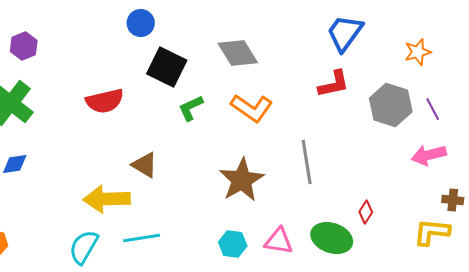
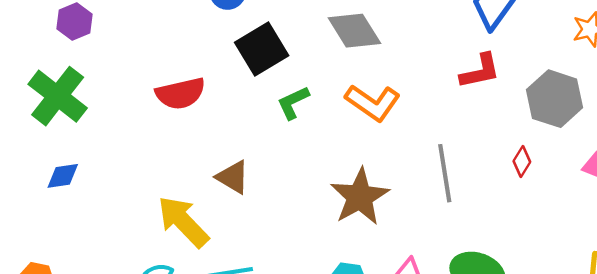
black square: (167, 67) -> (262, 49), turned 33
yellow arrow: (107, 199) -> (183, 222), turned 48
red diamond: (366, 212) -> (522, 161), moved

